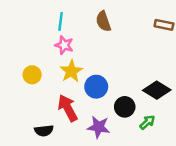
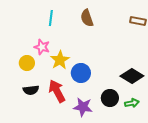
pink star: (64, 45) -> (42, 47), moved
black circle: (125, 107) -> (110, 98), moved
green arrow: (147, 122) -> (132, 103), moved, turned 32
black semicircle: (44, 131) -> (31, 90), moved

